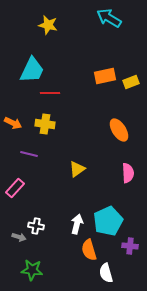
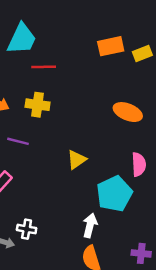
orange ellipse: (119, 130) -> (128, 112), turned -35
cyan pentagon: (108, 221) -> (114, 194), moved
white arrow: (77, 224) -> (90, 225), moved

